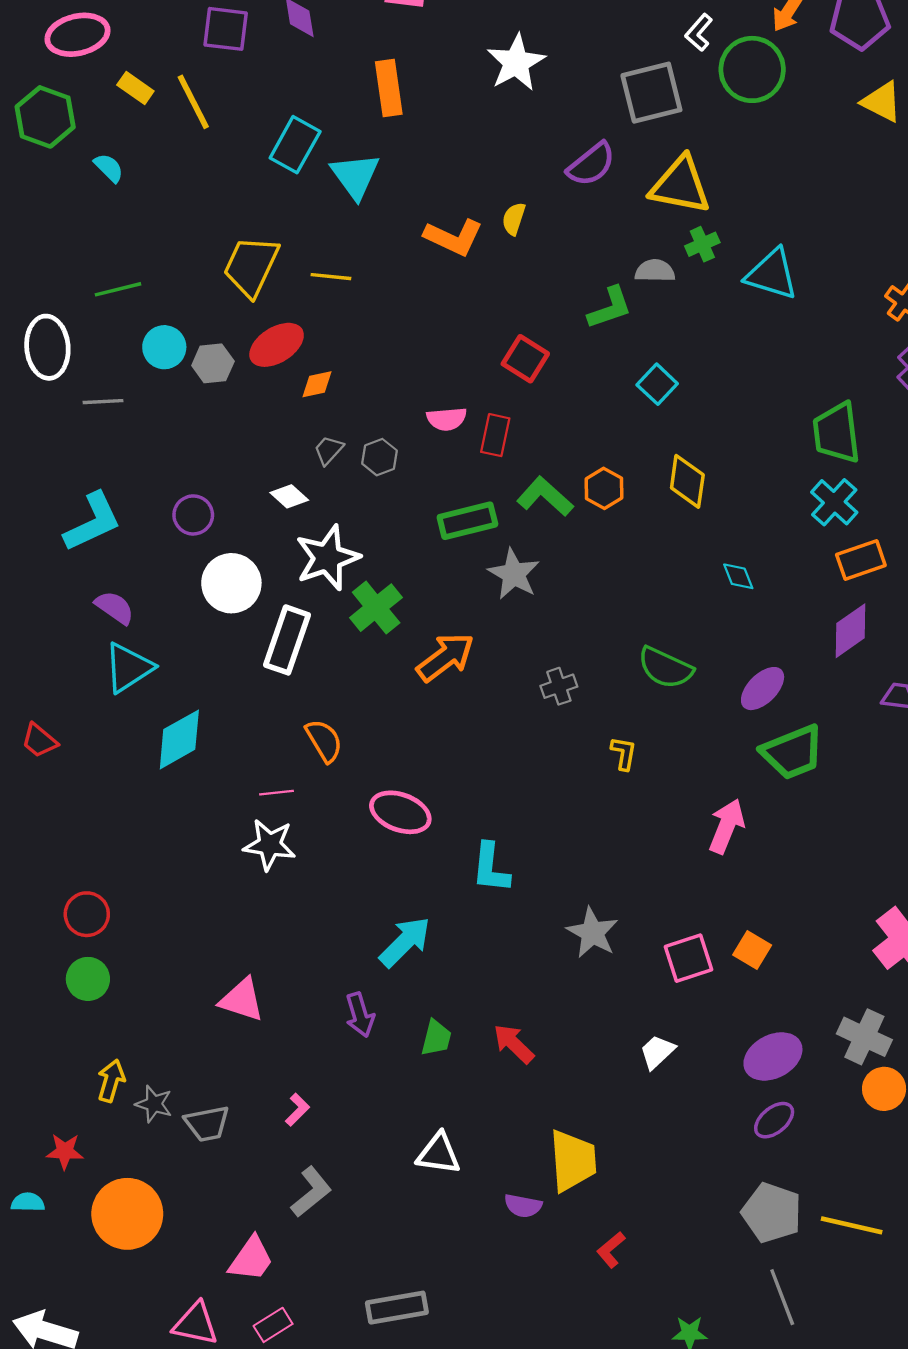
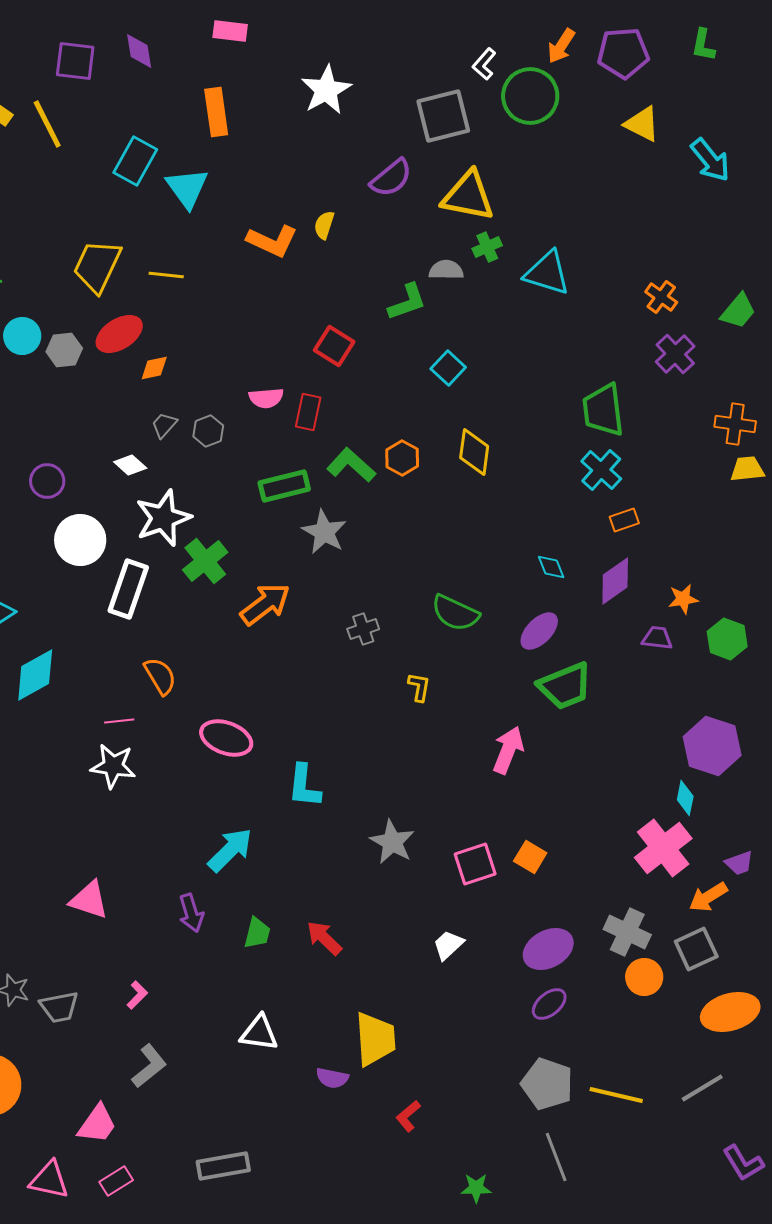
orange rectangle: (861, 560) -> (624, 520), size x0.7
cyan diamond: (738, 576) -> (551, 567), moved

